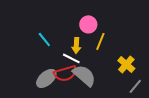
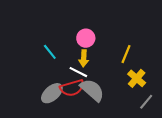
pink circle: (88, 24) -> (86, 38), moved
yellow line: (100, 41) -> (126, 54), moved

